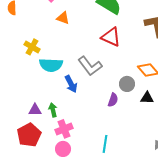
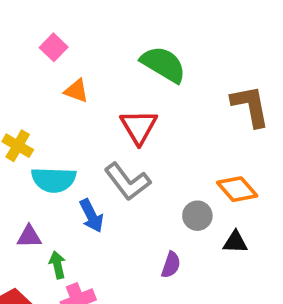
red triangle: (111, 37) -> (139, 127), moved, turned 35
purple semicircle: (113, 100) -> (171, 265), moved
purple triangle: (35, 110) -> (29, 236), moved

